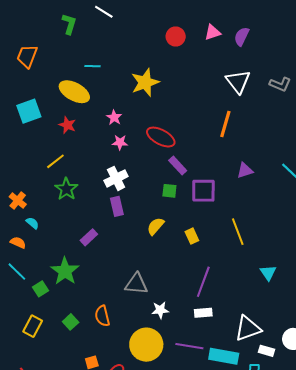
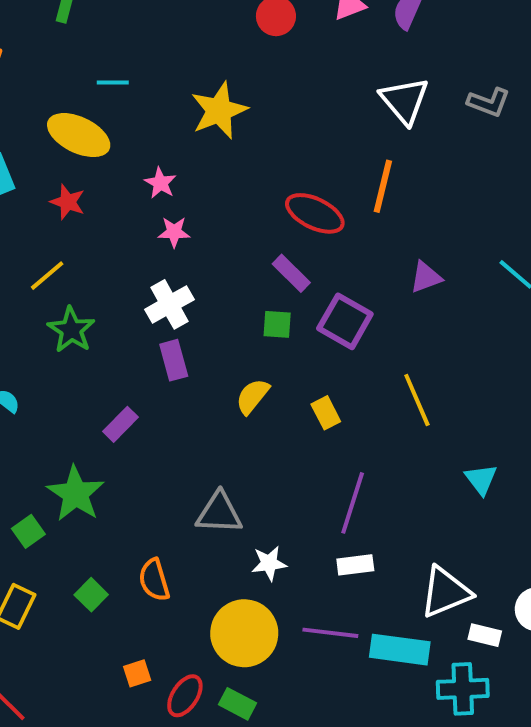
red ellipse: (161, 137) -> (315, 213), moved
purple square: (203, 191) -> (345, 321), turned 32

